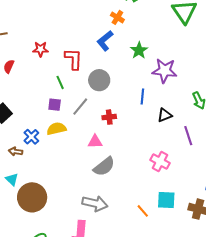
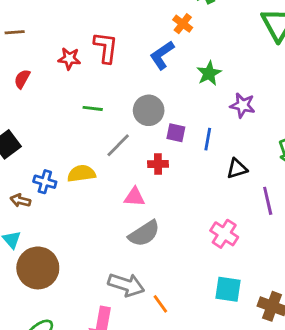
red L-shape: (73, 59) -> (106, 47), moved
purple star: (165, 71) -> (243, 105), size x0.7
green line: (60, 82) -> (93, 108), turned -64
purple square: (55, 105) -> (176, 133), moved
blue cross: (31, 137) -> (45, 182), turned -35
orange line: (143, 211) -> (160, 304), moved

